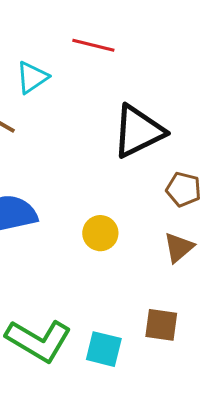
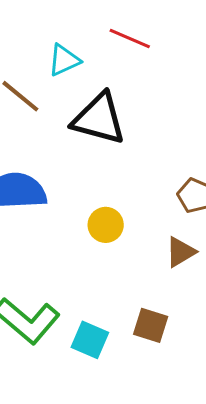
black triangle: (138, 131) -> (99, 119), moved, turned 32

